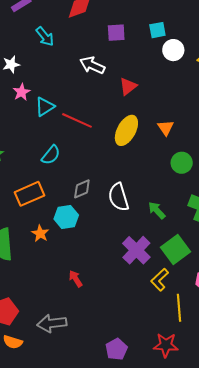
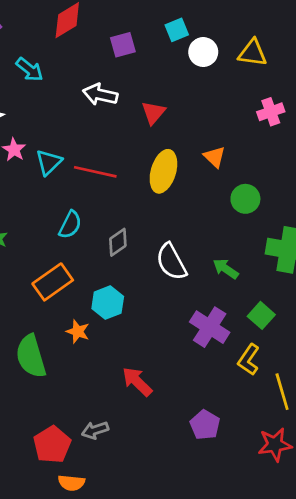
gray diamond: (82, 189) -> (118, 242), moved
green square: (175, 250) -> (261, 315), size x0.7
red arrow: (76, 279) -> (137, 382), size x1.4
gray arrow: (52, 323) -> (95, 430), moved, size x0.7
purple pentagon: (116, 349) -> (205, 425), moved

